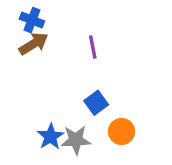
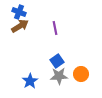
orange circle: (121, 131) -> (81, 74), moved
gray star: (76, 140) -> (59, 76), moved

